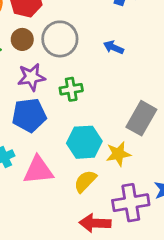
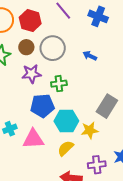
blue pentagon: (29, 115) -> (42, 106), moved
purple cross: (131, 203) -> (97, 165), size x0.7

